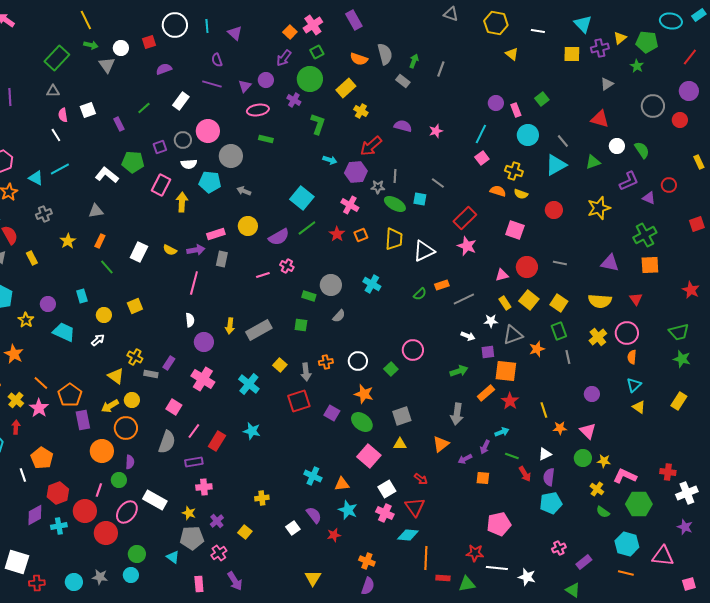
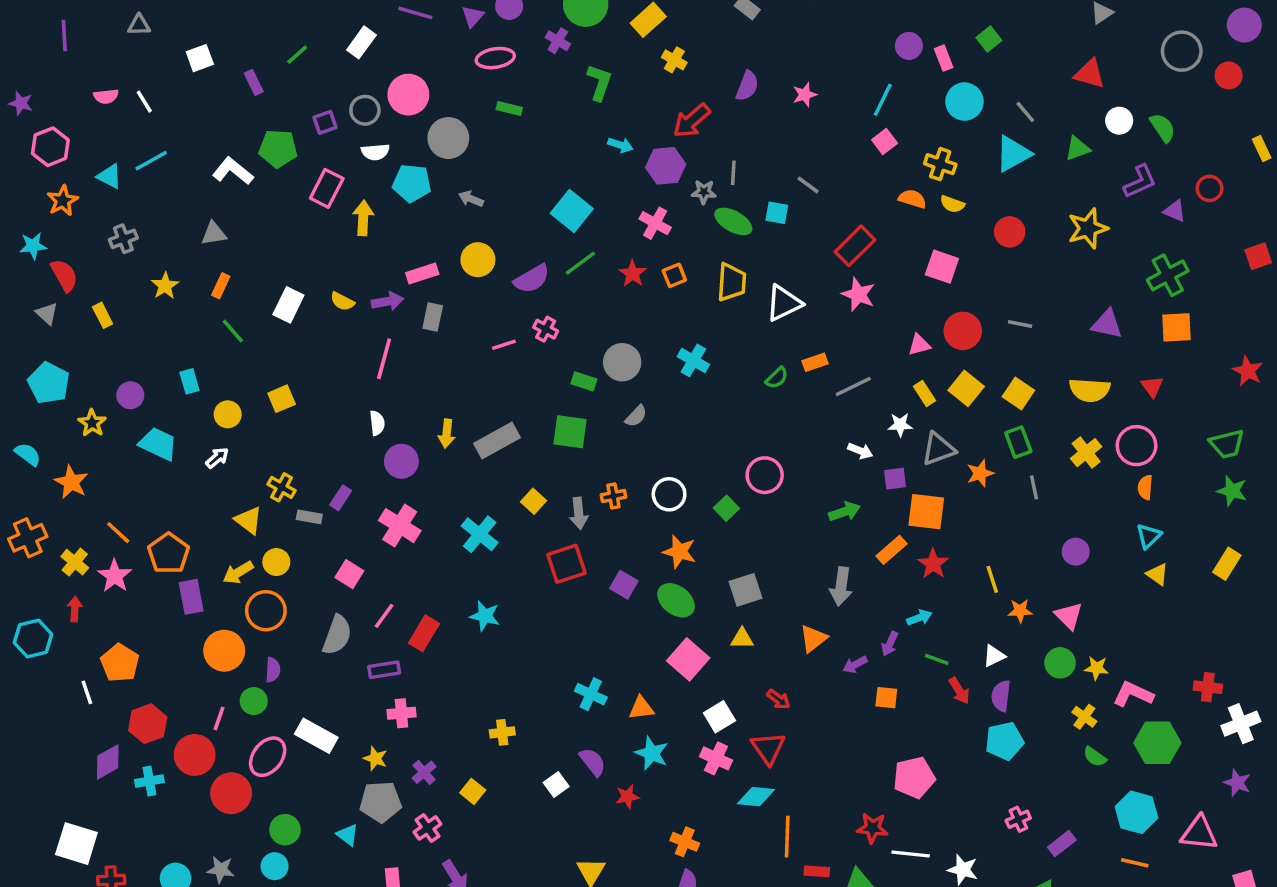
pink semicircle: (63, 115) -> (106, 96), moved, turned -88
purple semicircle: (403, 126) -> (747, 86), turned 96
green square: (301, 325) -> (570, 432), size x1.5

